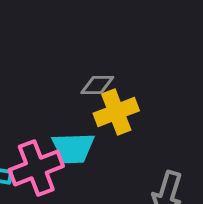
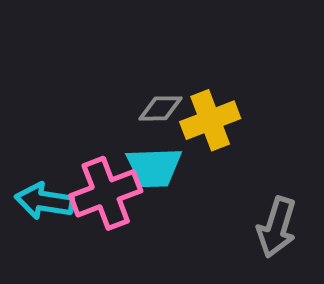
gray diamond: (97, 85) -> (161, 108), moved

